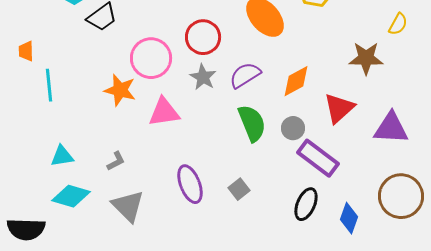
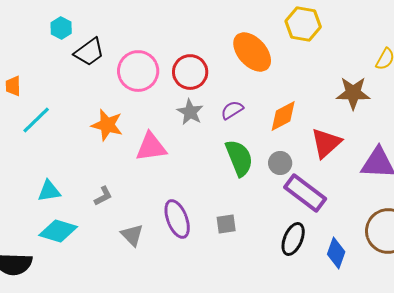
pink circle: (151, 58) -> (138, 71), moved
purple semicircle: (245, 75) -> (232, 110), size x0.7
cyan line: (49, 85) -> (36, 120), turned 52
gray square: (239, 189) -> (226, 224), turned 30
gray triangle: (128, 206) -> (132, 235), moved, size x0.7

